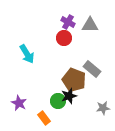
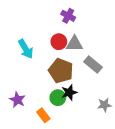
gray triangle: (90, 25) -> (74, 44), moved
red circle: (64, 38) -> (59, 42), moved
brown pentagon: (74, 80) -> (61, 71), moved

